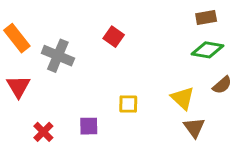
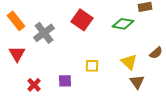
red square: (114, 37) -> (82, 20), size x1.5
green diamond: (207, 50) -> (123, 24), moved
gray cross: (58, 56) -> (44, 33), turned 30

